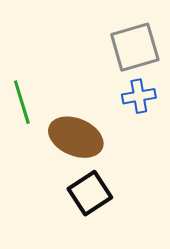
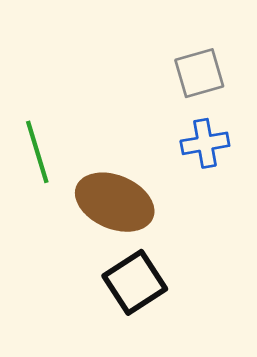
gray square: (135, 47) -> (199, 73), size x0.7

